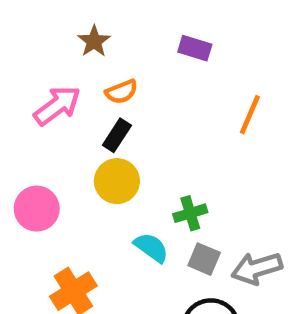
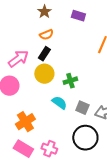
brown star: (94, 41) -> (44, 12), moved
pink arrow: (57, 105) -> (18, 59), moved
green cross: (190, 213) -> (70, 81), moved

